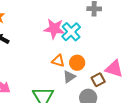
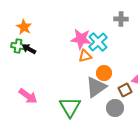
orange triangle: (58, 61) -> (85, 56), moved, turned -32
gray triangle: (69, 77) -> (96, 87), size x1.6

